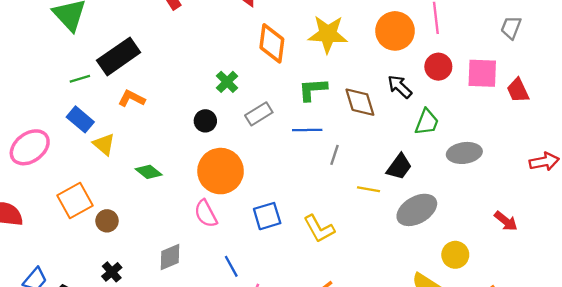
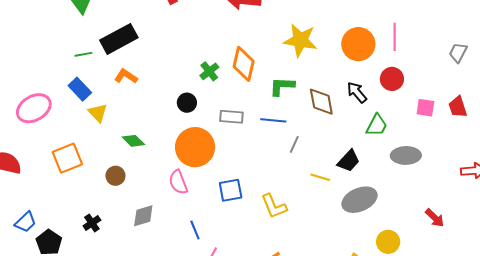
orange diamond: (272, 43) -> (244, 64), moved
pink square: (482, 73) -> (425, 108), moved, size x0.7
gray rectangle: (259, 114) -> (231, 117), moved, turned 30
brown circle: (107, 221) -> (115, 176), moved

